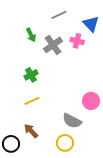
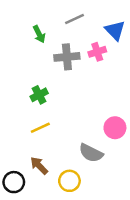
green arrow: (31, 35) -> (39, 34), moved
pink cross: (77, 41) -> (97, 52), turned -32
gray cross: (53, 45) -> (67, 57), turned 30
yellow circle: (65, 143) -> (69, 181), moved

